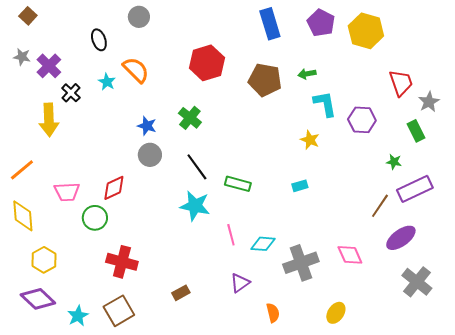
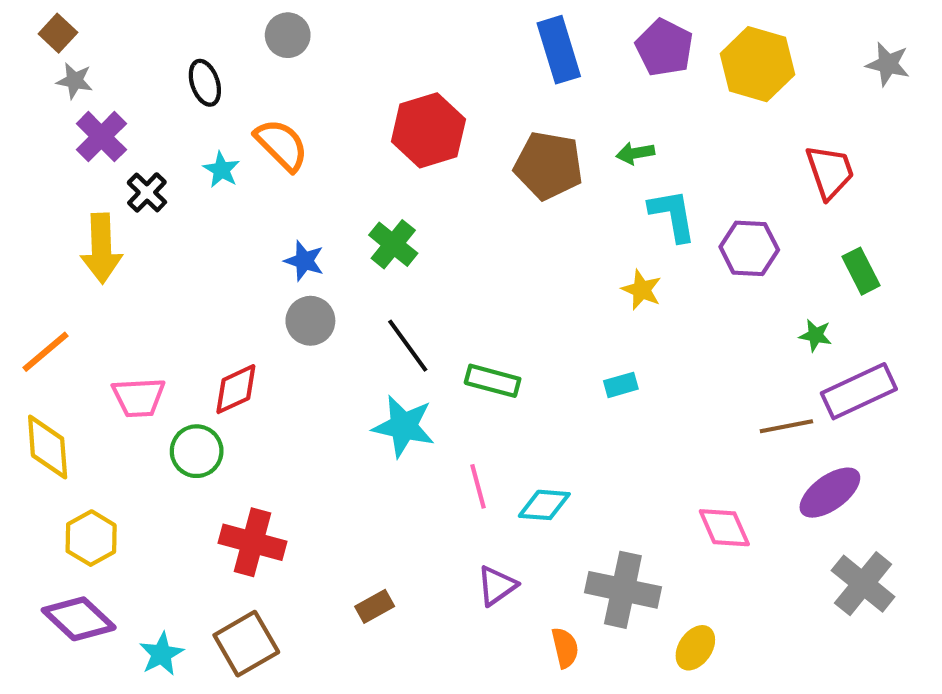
gray star: (22, 57) -> (75, 81), moved
gray star: (429, 102) -> (888, 64), moved, turned -30
brown line: (380, 206) -> (786, 426), turned 45
gray cross: (301, 263) -> (623, 590), moved, turned 32

